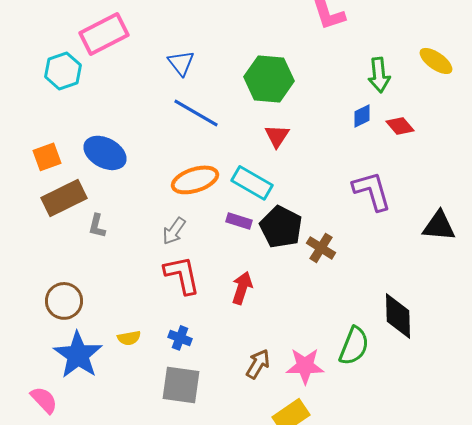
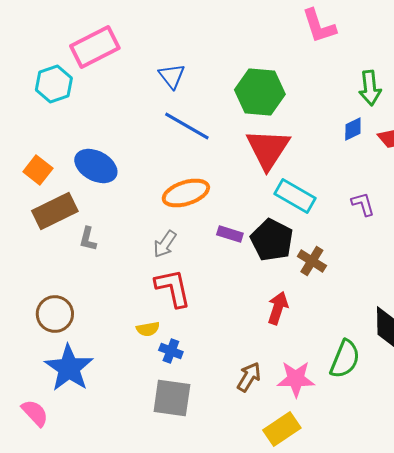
red triangle: (277, 136) -> (268, 149), size x1.8
orange square: (47, 157) -> (38, 170), turned -32
cyan rectangle: (252, 183) -> (295, 196), moved
purple L-shape: (372, 191) -> (363, 204), size x0.6
red arrow: (242, 288) -> (278, 308), moved
yellow semicircle: (129, 338) -> (148, 329), moved

